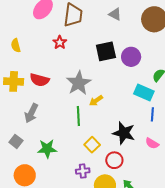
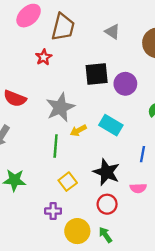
cyan rectangle: (144, 93) -> (111, 125), moved
pink semicircle: (152, 143) -> (138, 188), turned -40
red circle: (114, 160) -> (107, 204), moved

